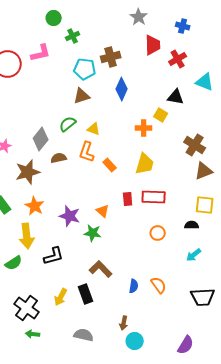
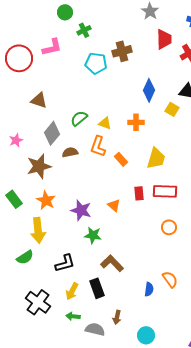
blue diamond: (122, 89) -> (149, 90), moved
brown triangle: (82, 96) -> (39, 100), moved, turned 36
orange cross: (144, 128) -> (136, 122), moved
green star: (93, 233) -> (93, 235), moved
black L-shape: (54, 256) -> (65, 263), moved
blue semicircle: (134, 286) -> (149, 289), moved
brown arrow: (124, 323) -> (117, 317), moved
green arrow: (33, 334) -> (73, 316), moved

